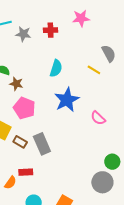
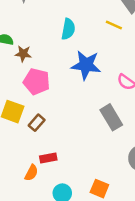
blue star: (67, 100) -> (86, 65), turned -30
brown rectangle: (20, 142) -> (37, 123), turned -72
gray rectangle: (42, 144) -> (111, 117), moved

